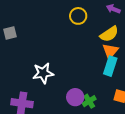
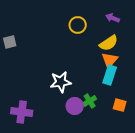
white star: (43, 73) -> (61, 82), moved
green cross: (89, 101) -> (90, 101), moved

